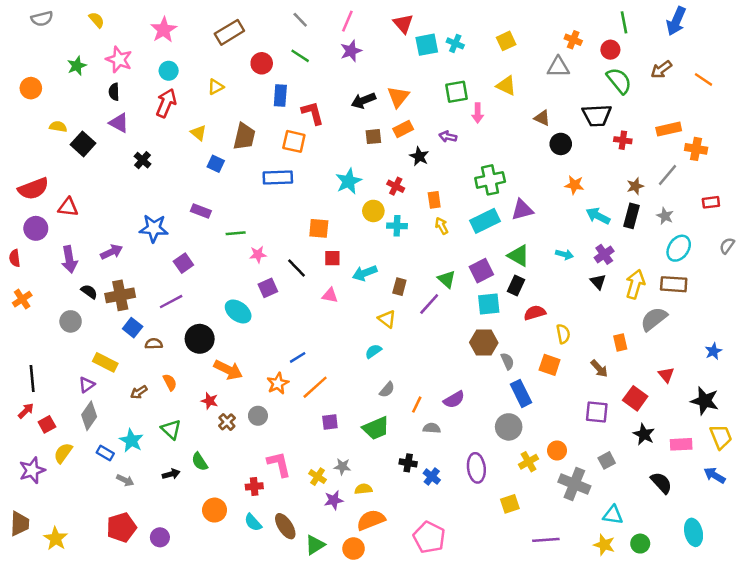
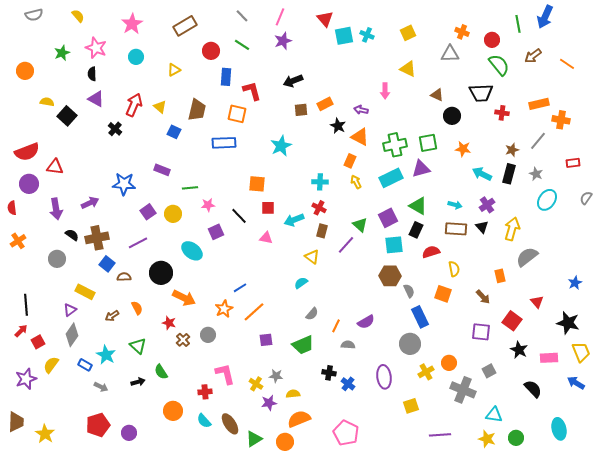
green line: (624, 22) -> (518, 24), moved
green square: (457, 92) -> (428, 143), moved
orange triangle: (398, 97) -> (360, 137), moved, turned -42
red arrow: (166, 103) -> (134, 105), moved
red cross: (396, 186) -> (319, 208), moved
orange rectangle: (434, 200) -> (350, 161), turned 32
yellow circle: (373, 211) -> (173, 214), moved
brown rectangle: (674, 284) -> (456, 229), moved

